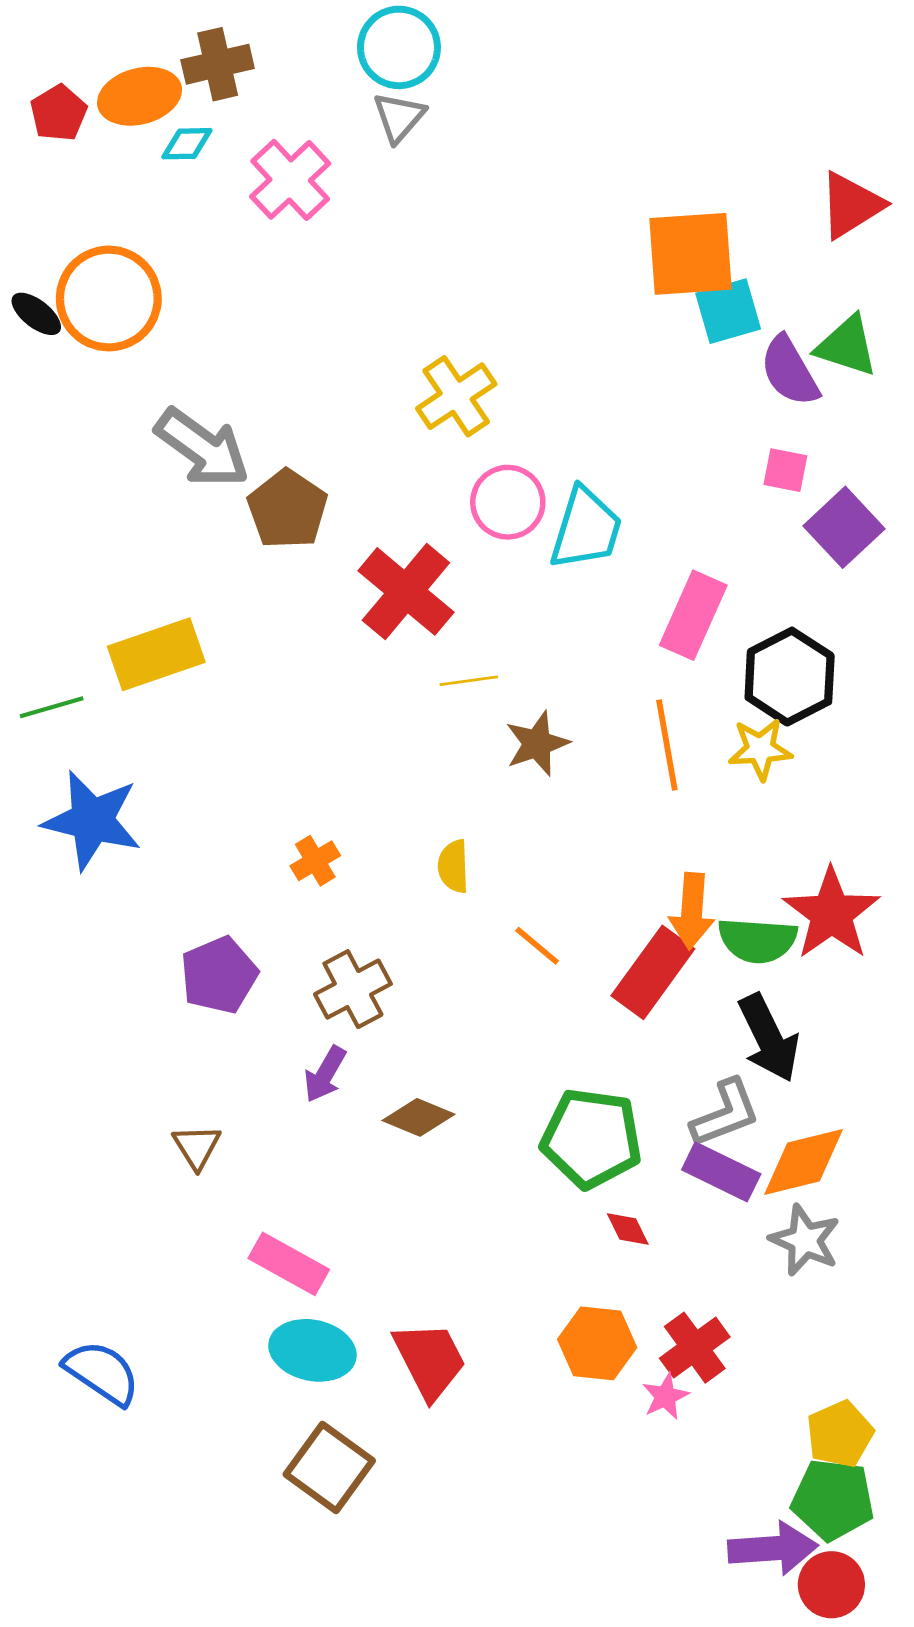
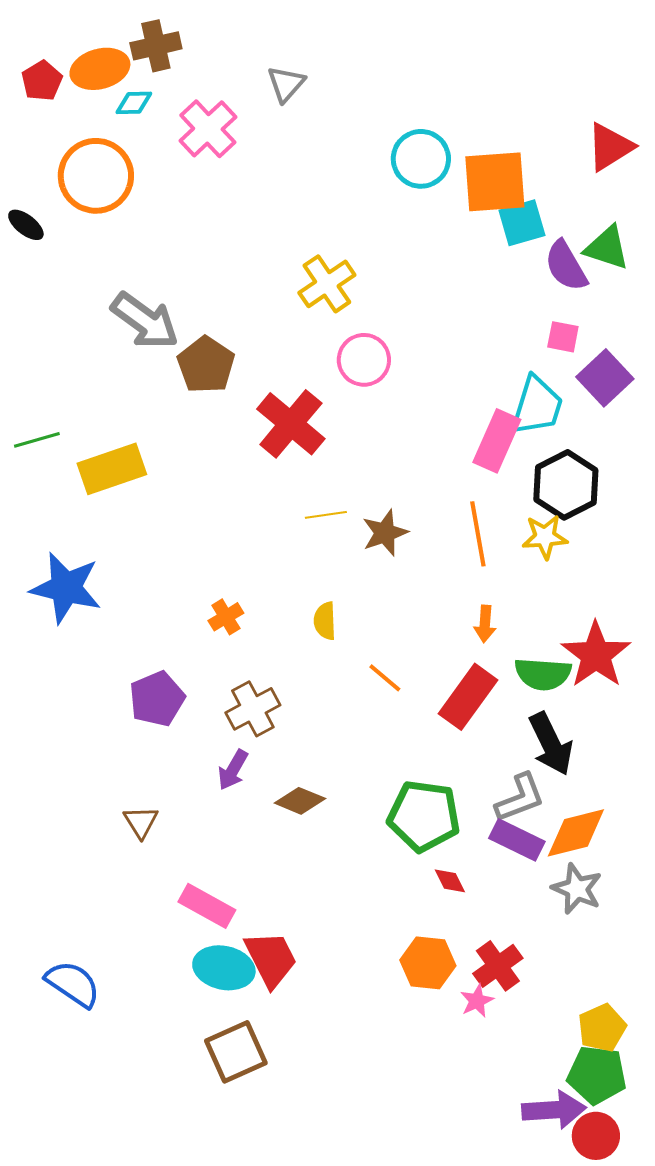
cyan circle: (399, 47) -> (421, 159), moved
orange circle: (109, 299) -> (96, 176), moved
cyan trapezoid: (586, 529) -> (537, 406), moved
yellow line: (469, 681) -> (326, 515), moved
green line: (52, 707) -> (37, 440), moved
orange arrow: (692, 911) -> (485, 624), moved, size x0.7
red trapezoid: (430, 1360) -> (271, 959), moved
brown square: (329, 1468) -> (236, 1052), turned 30

